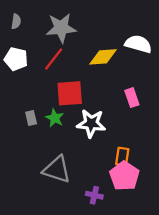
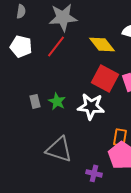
yellow diamond: (103, 57) -> (102, 44), turned 56
red square: (70, 93) -> (105, 78), moved, turned 32

